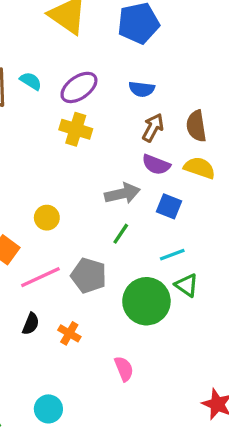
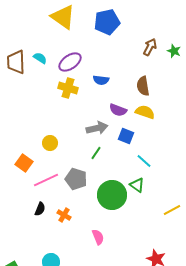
blue semicircle: (142, 89) -> (101, 80), moved
brown arrow: (153, 128) -> (150, 47), moved
cyan line: (172, 255) -> (144, 161), moved, turned 63

